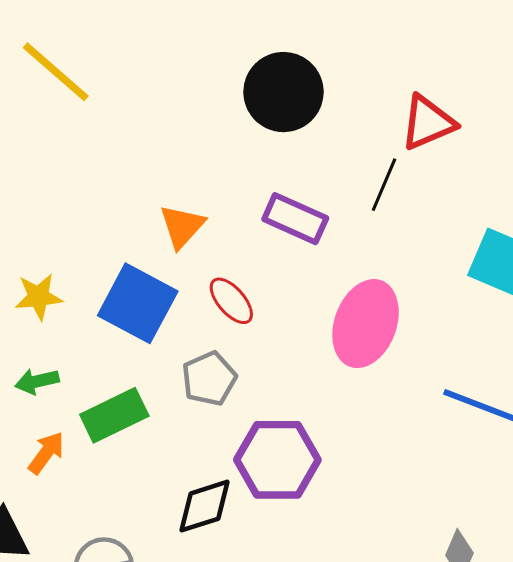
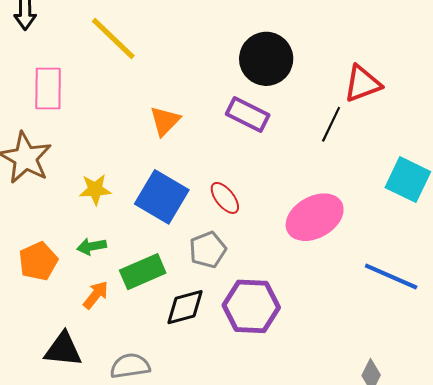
purple rectangle: (295, 219) -> (248, 115), moved
orange triangle: (182, 226) -> (165, 121), moved
pink ellipse: (366, 324) -> (315, 217), turned 38
black diamond: (205, 506) -> (185, 307), moved

